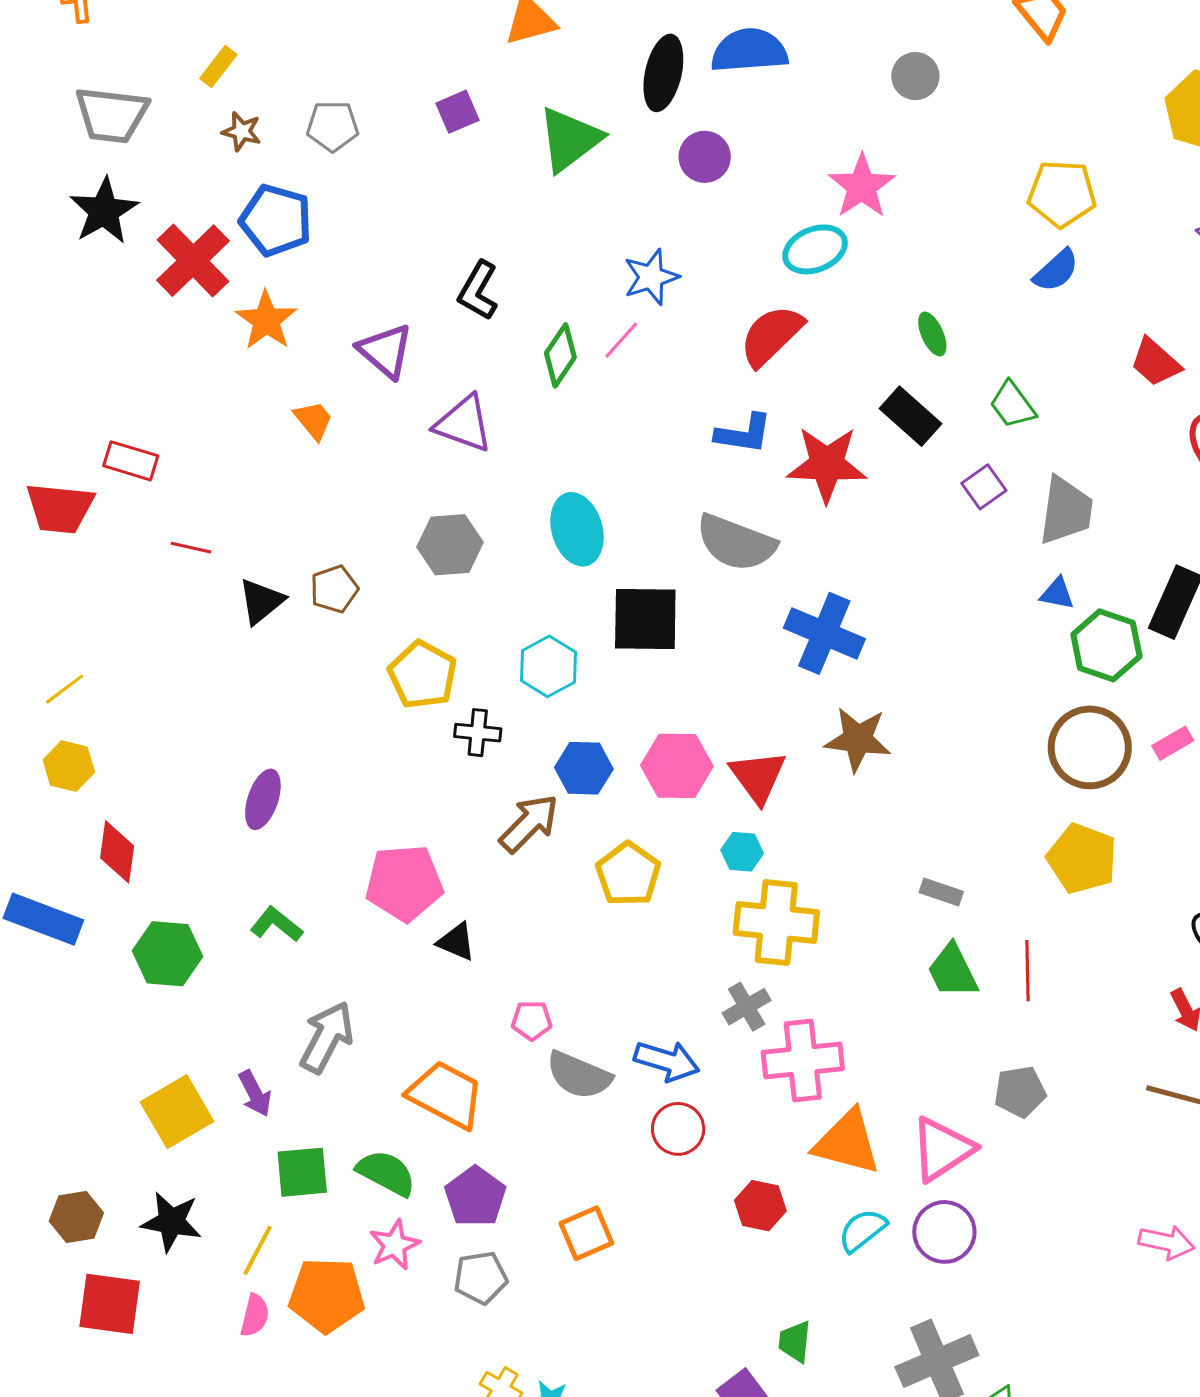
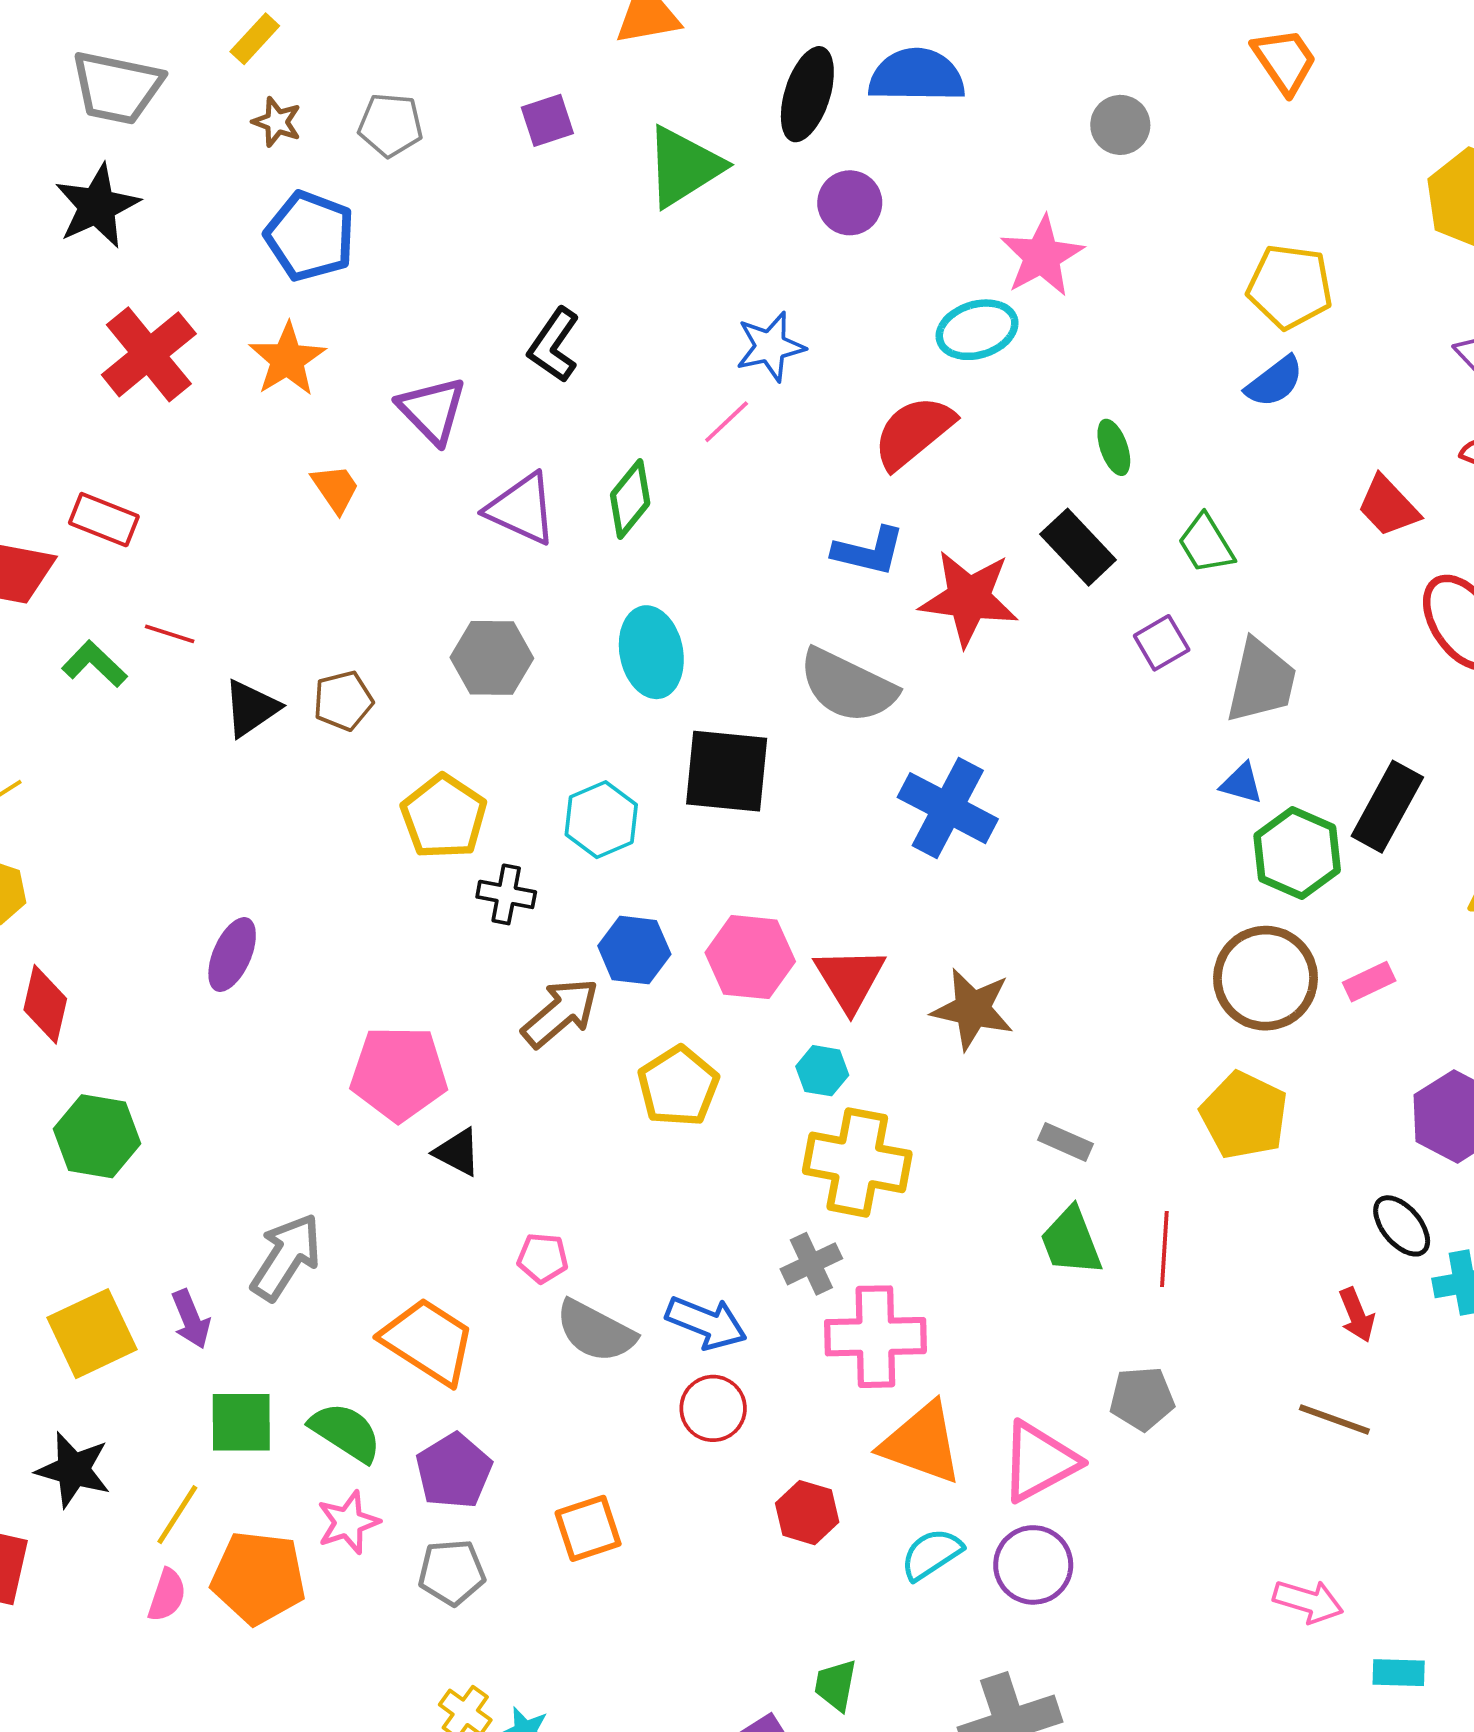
red cross: (193, 261) -> (149, 354), moved
green diamond: (560, 355) -> (630, 499), moved
brown star: (858, 739) -> (973, 1009), moved
green L-shape: (276, 924) -> (95, 664), moved

